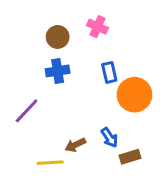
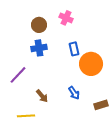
brown arrow: (75, 145) -> (42, 96), moved, turned -104
brown rectangle: (130, 157) -> (101, 105), moved
yellow line: (50, 163) -> (26, 116), moved

